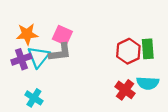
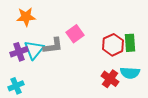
orange star: (27, 34) -> (26, 17), moved
pink square: (62, 35) -> (75, 34), moved, turned 30
cyan cross: (34, 98) -> (16, 86), moved, turned 35

